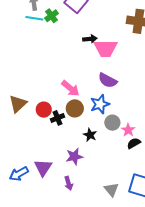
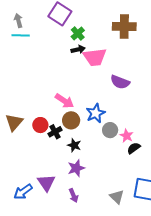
green cross: (52, 16) -> (78, 33), moved
purple semicircle: (108, 80) -> (120, 82), moved
black star: (90, 135) -> (74, 145), moved

